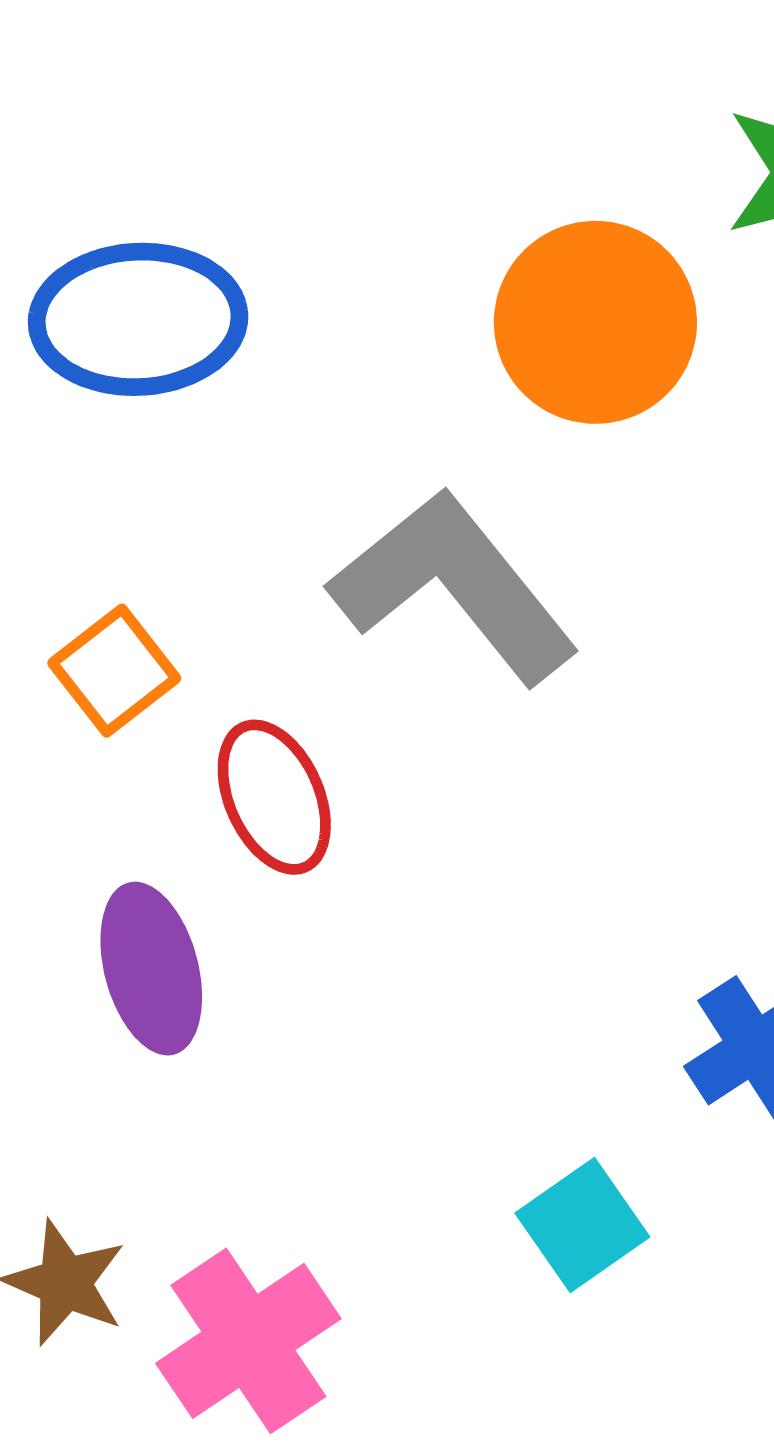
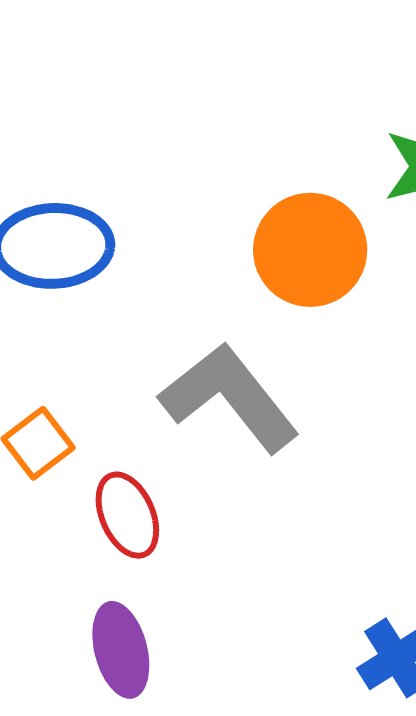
purple ellipse: (151, 969) -> (121, 650), moved

